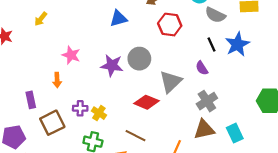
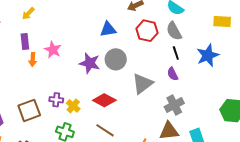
gray semicircle: (215, 15) -> (174, 31), moved, turned 30
blue triangle: (118, 18) -> (108, 29), moved
black line: (212, 44) -> (176, 53), moved
orange arrow: (57, 80) -> (33, 60), moved
purple rectangle: (31, 100) -> (25, 41), moved
red diamond: (147, 102) -> (104, 100), moved

